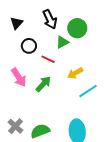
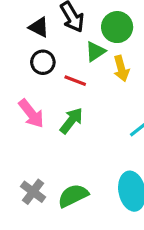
black triangle: (16, 23) -> (39, 27), moved, turned -40
yellow arrow: (75, 73) -> (121, 68), moved, turned -70

